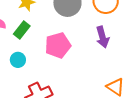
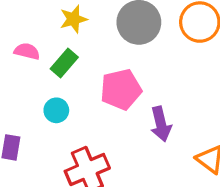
purple arrow: (102, 37) -> (161, 124), moved

